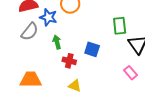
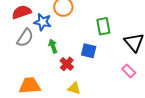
green rectangle: (120, 26) -> (103, 26), moved
red cross: (69, 61) -> (67, 64), turned 32

